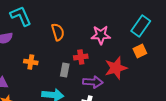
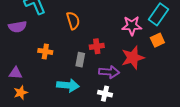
pink star: (101, 35) -> (132, 26), moved

